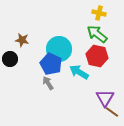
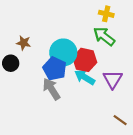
red hexagon: (97, 56) -> (85, 60), moved
gray arrow: (48, 83) -> (51, 89), size x1.5
purple triangle: (105, 98) -> (113, 79), moved

